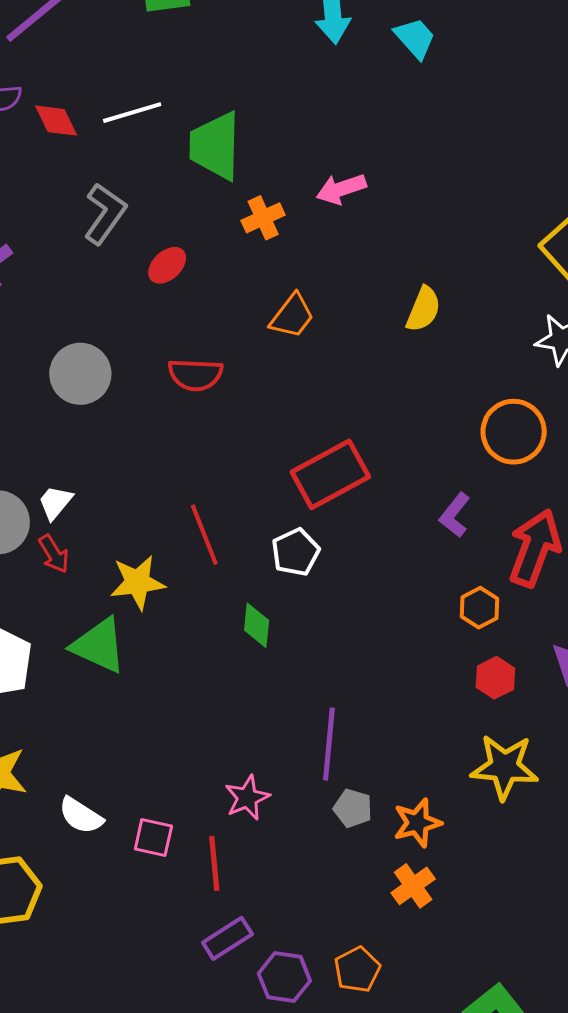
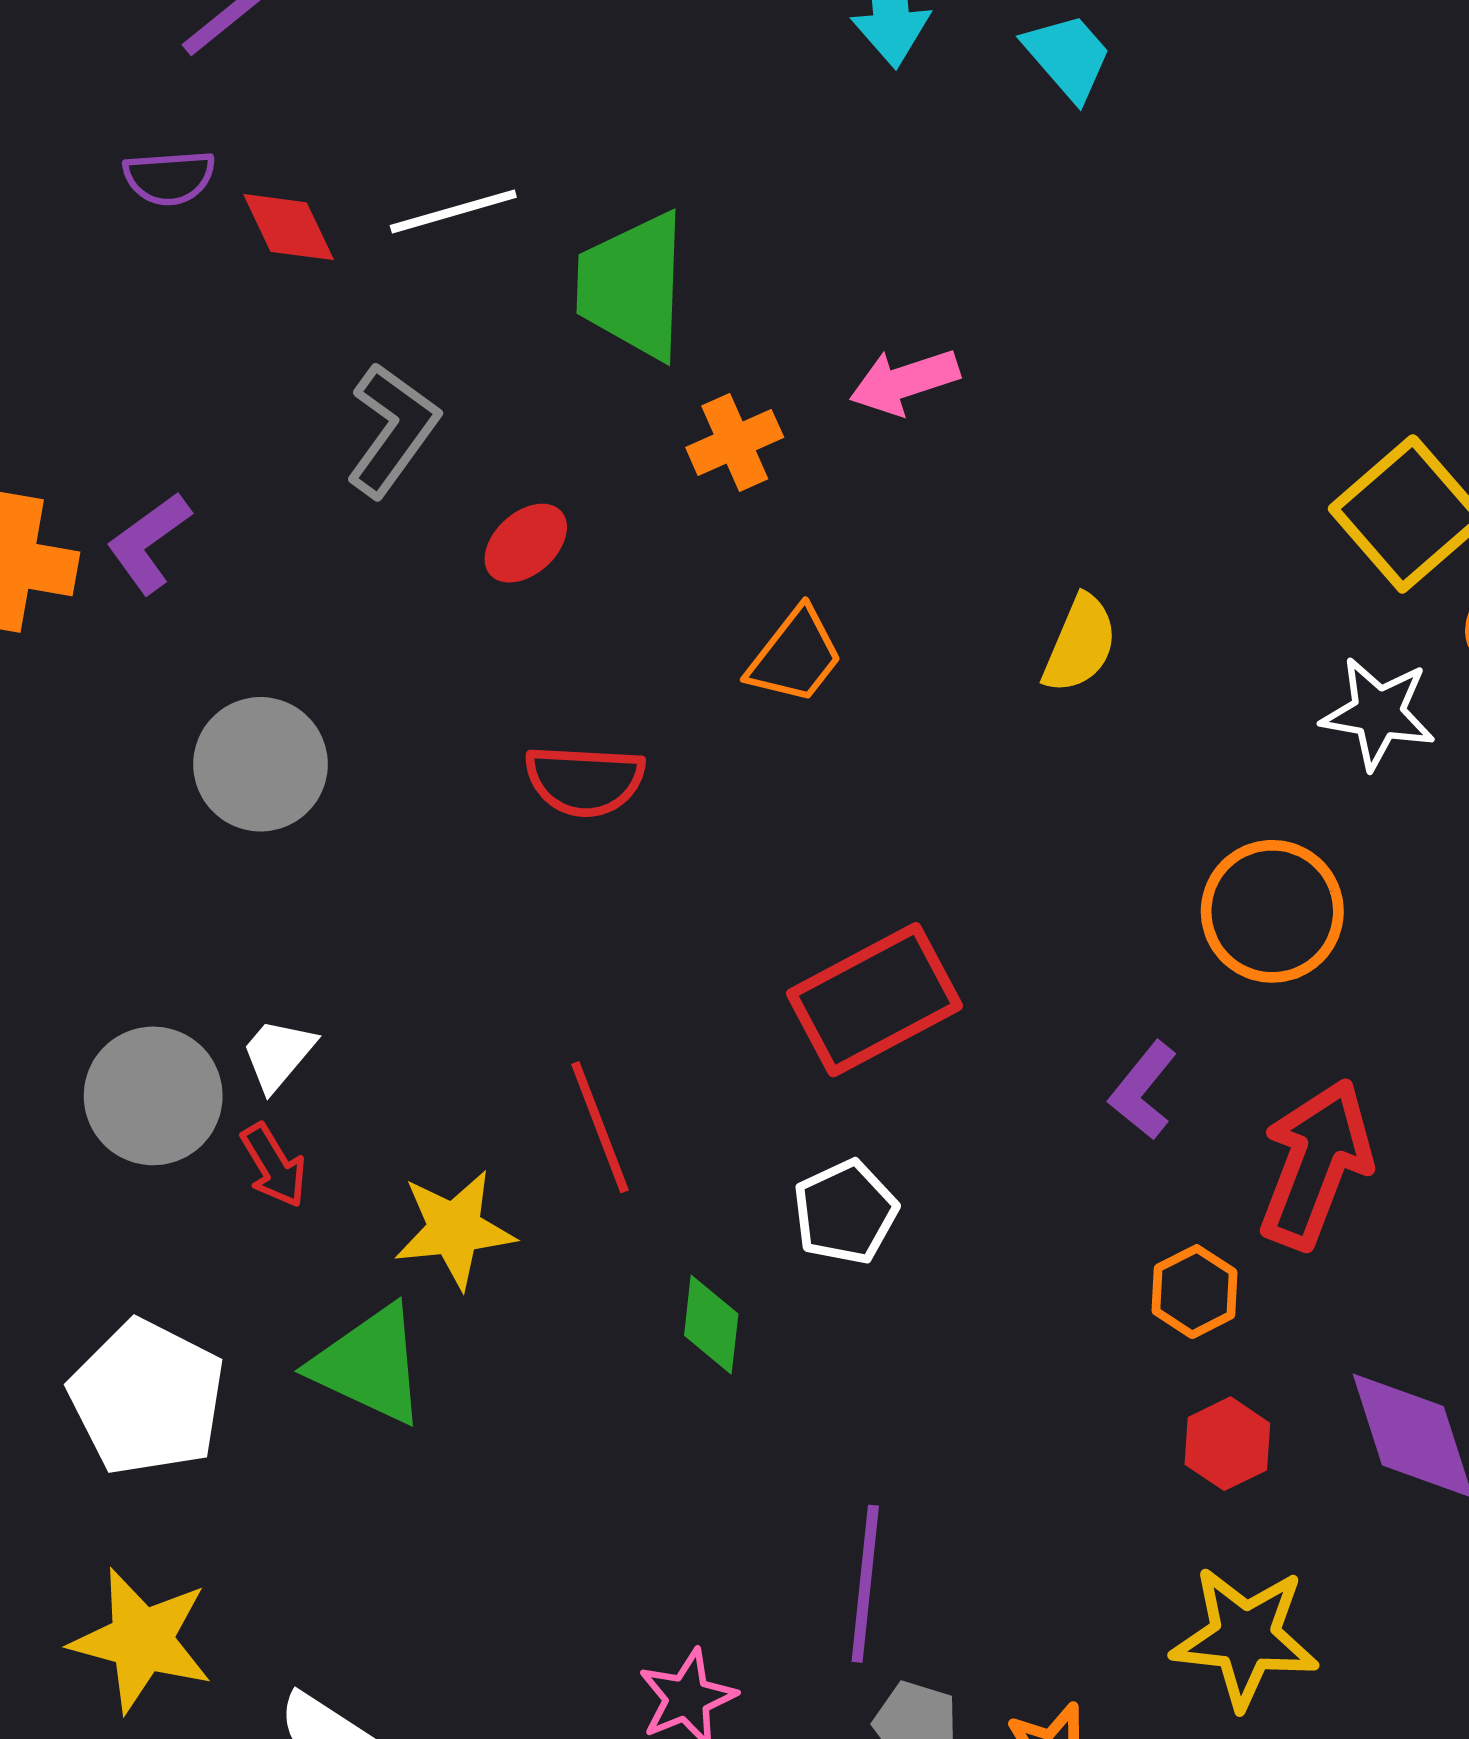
gray circle: (80, 374) -> (261, 764), moved
white pentagon: (296, 552) -> (845, 1212), moved

